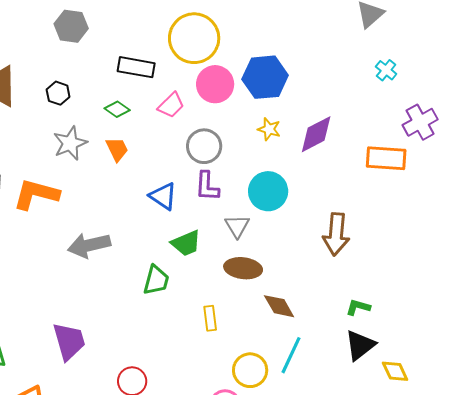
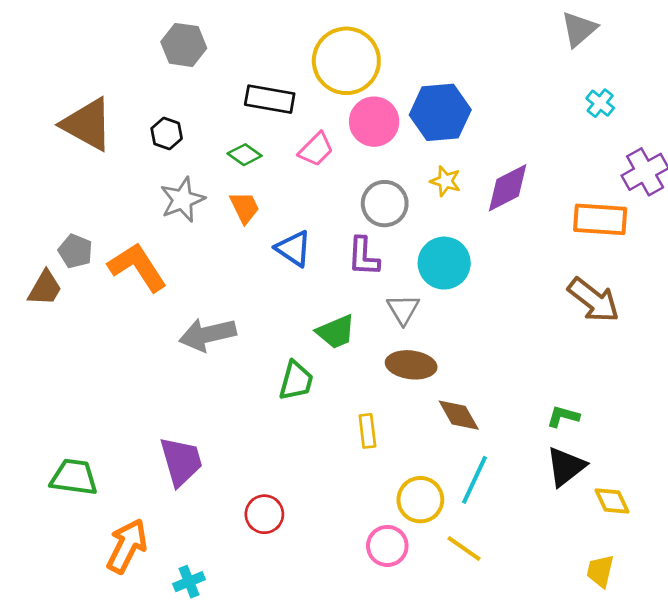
gray circle: (204, 146) -> (385, 204), moved
orange L-shape: (36, 194) -> (137, 267), turned 42
blue triangle: (163, 196) -> (293, 249), moved
brown arrow: (336, 234) -> (594, 300), moved, turned -57

